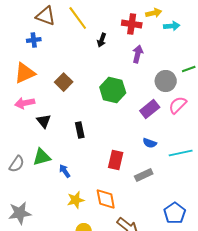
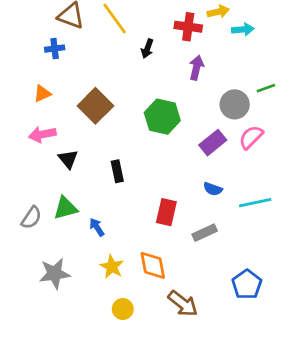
orange triangle: (25, 73) -> (42, 94), size x0.6
brown square: (64, 82) -> (95, 106), size x1.4
yellow star: (76, 200) -> (112, 267), turned -30
gray star: (20, 213) -> (55, 274), moved

